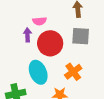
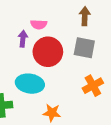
cyan ellipse: (38, 72) -> (30, 84), turned -65
orange cross: (73, 72) -> (93, 86), moved

